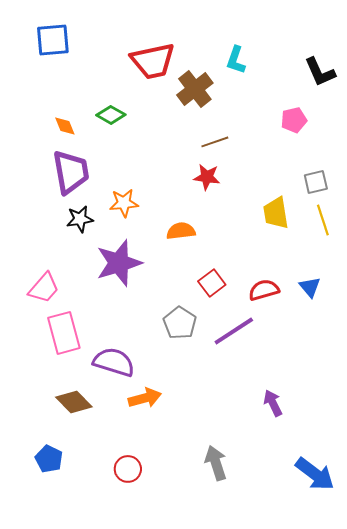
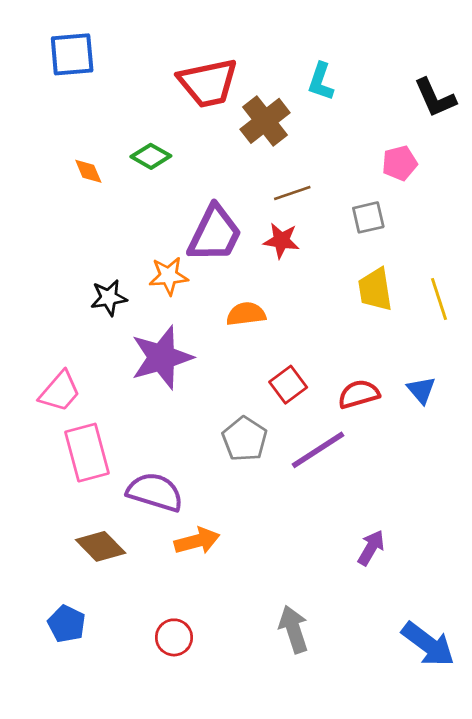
purple trapezoid: (71, 172) -> (215, 234), moved, turned 36
gray square: (316, 182) -> (368, 217), moved
purple arrow: (273, 403) -> (371, 548), turned 56

